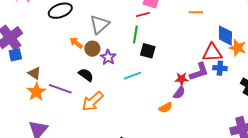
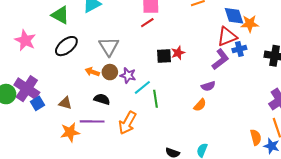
green line: (135, 35) -> (156, 99), moved
brown triangle: (34, 73) -> (65, 103), moved
black semicircle: (86, 75) -> (102, 99), moved
cyan line: (132, 76) -> (142, 87), moved
red star: (182, 79) -> (178, 53), moved
orange star: (36, 92) -> (70, 132), turned -30
purple semicircle: (179, 93) -> (208, 86), turned 56

